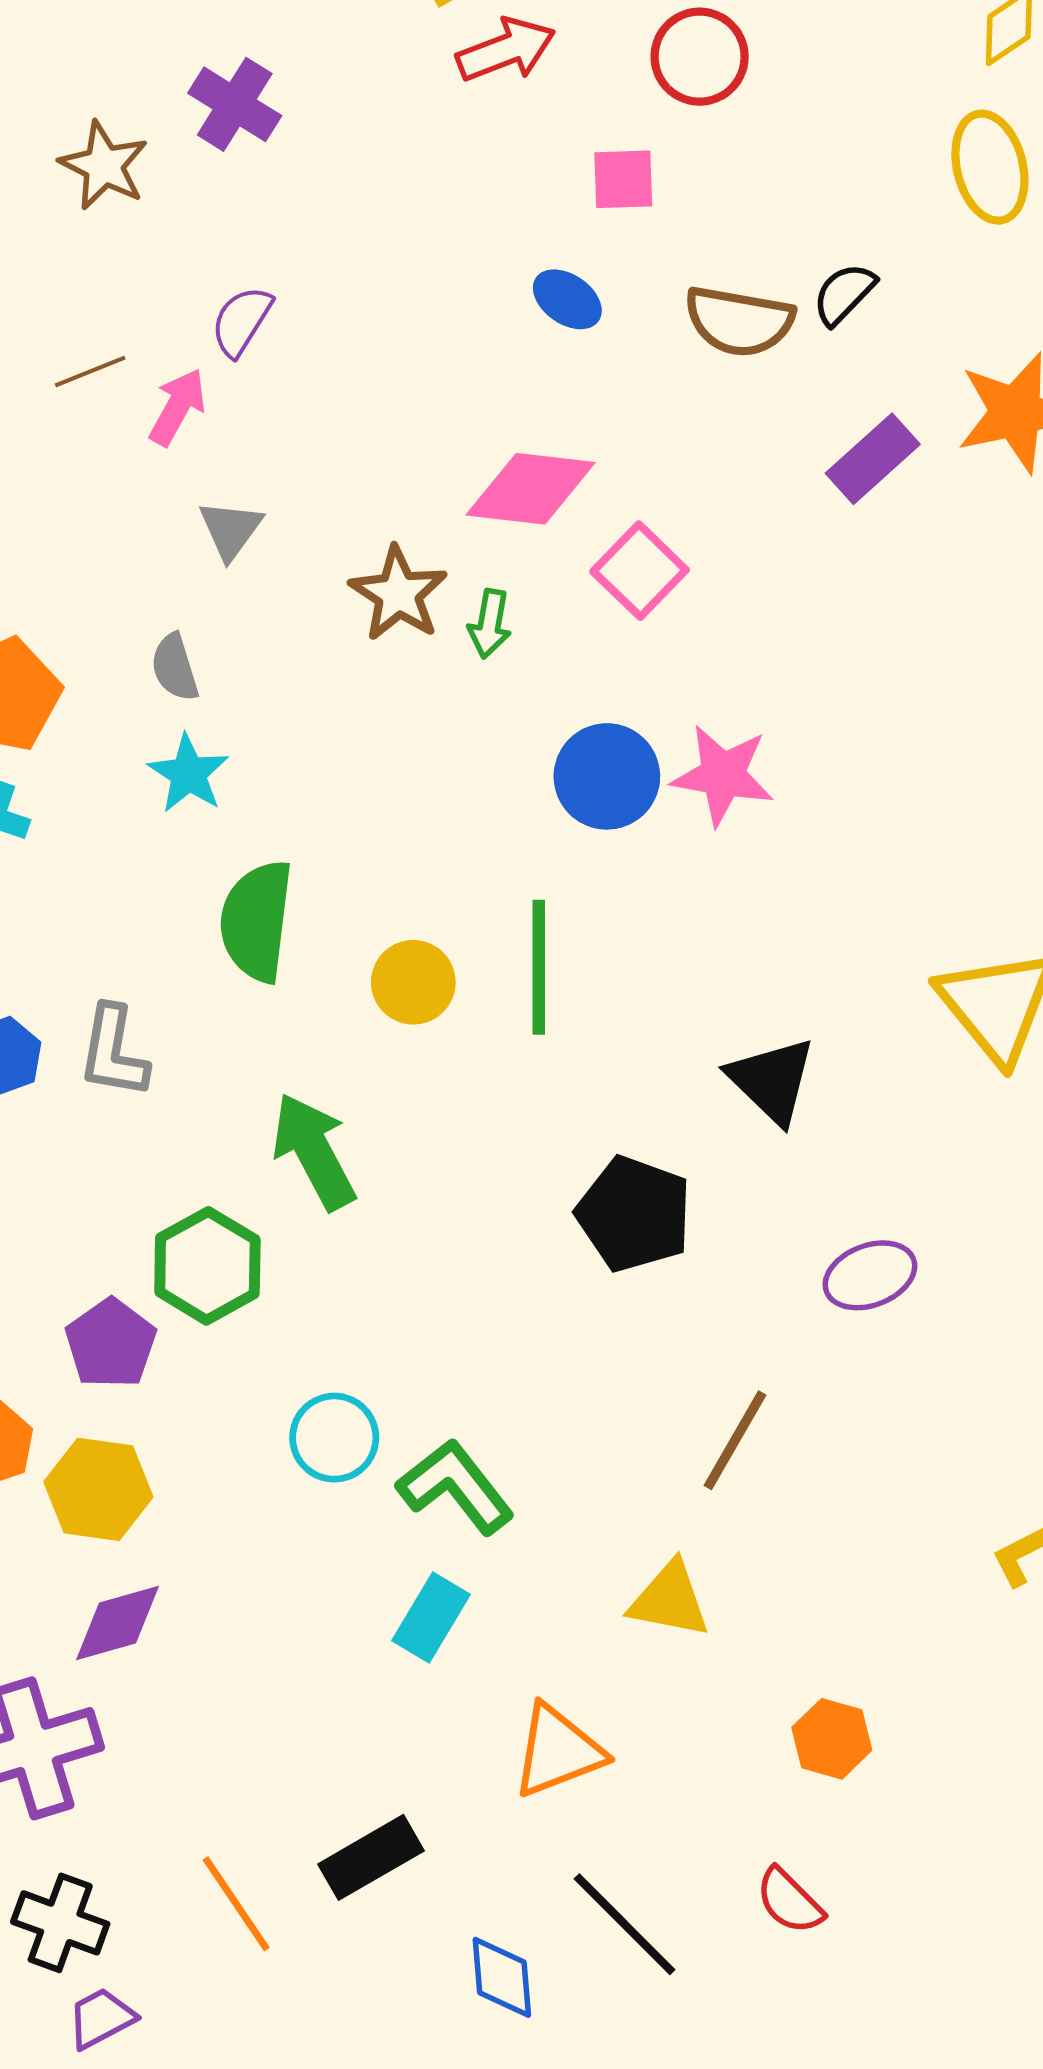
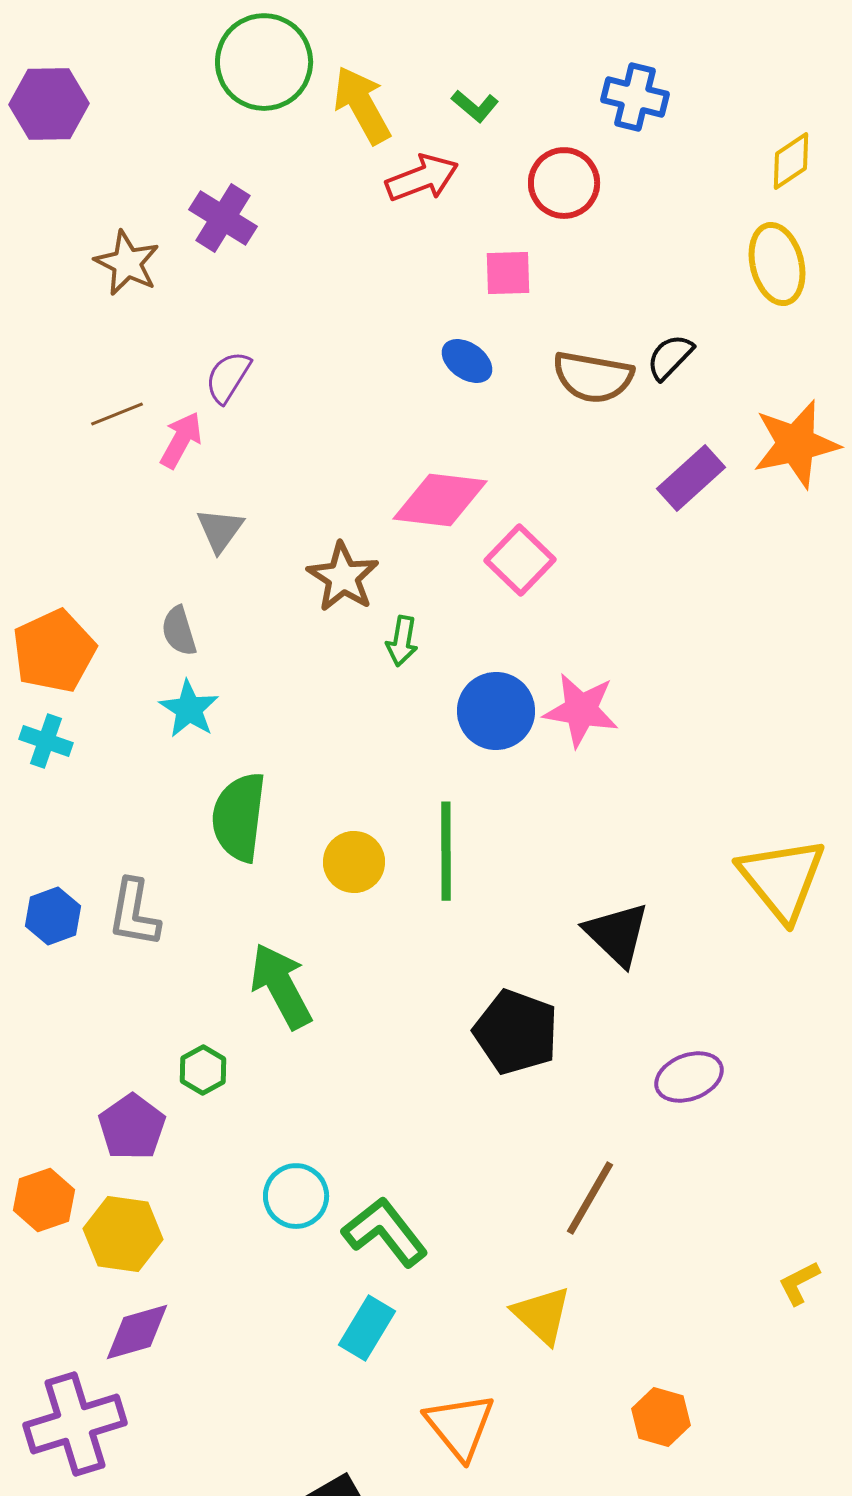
green arrow: (490, 624) -> (402, 641), moved
green hexagon: (207, 1266) -> (203, 1070), size x0.6
yellow triangle: (670, 1600) -> (542, 1315), turned 32
orange triangle: (558, 1751) -> (460, 1426), turned -48

